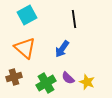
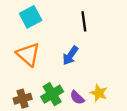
brown cross: (14, 77) -> (23, 99), moved
purple semicircle: (68, 78) -> (77, 98), moved

